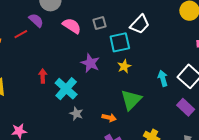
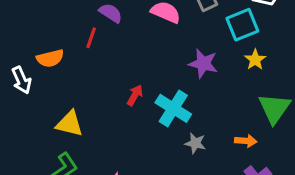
red line: (21, 34) -> (91, 38), turned -32
red arrow: (43, 76) -> (135, 95), turned 40

